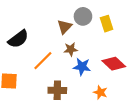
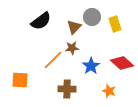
black semicircle: (18, 39) -> (41, 21), moved
brown star: (71, 49) -> (72, 48), moved
blue star: (82, 67) -> (91, 66), turned 30

